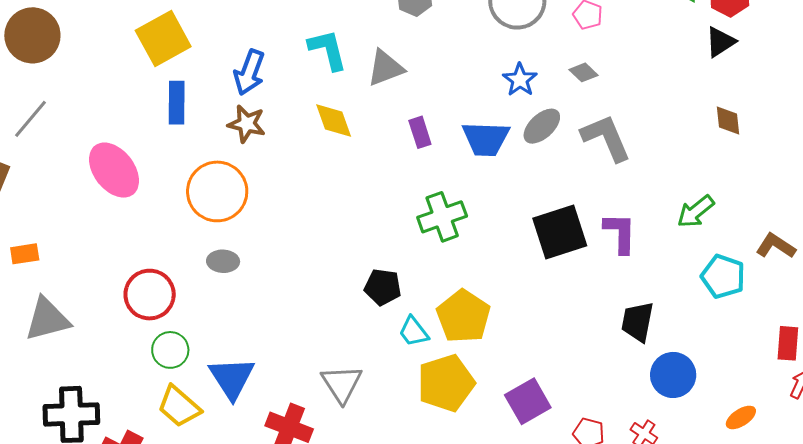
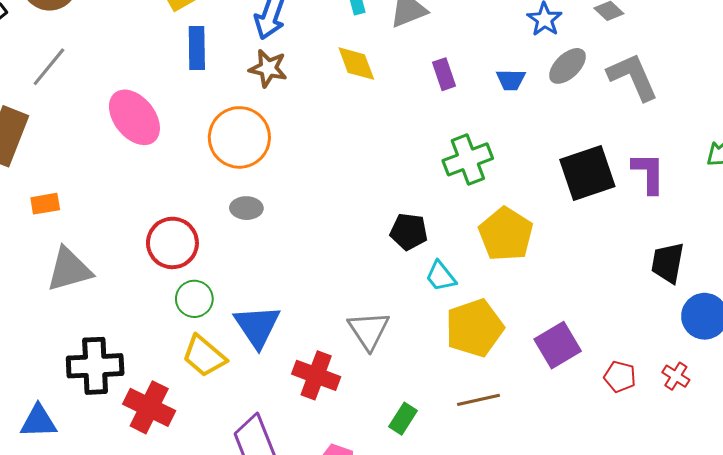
blue trapezoid: (486, 139) -> (511, 80), size x0.6
yellow pentagon: (463, 316) -> (506, 234), moved

